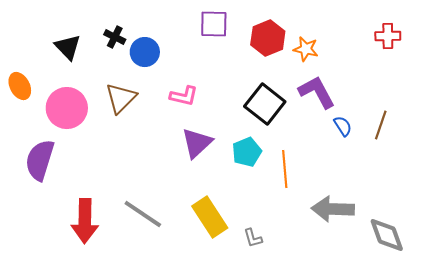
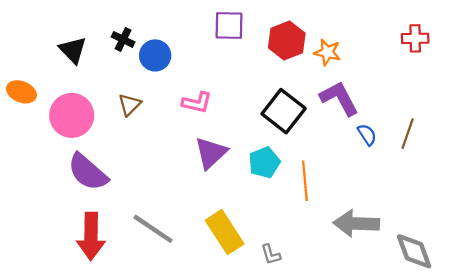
orange ellipse: (20, 86) -> (21, 92), turned -40
brown triangle: (121, 98) -> (129, 105), size x0.7
purple semicircle: (40, 160) -> (88, 172), moved, turned -66

